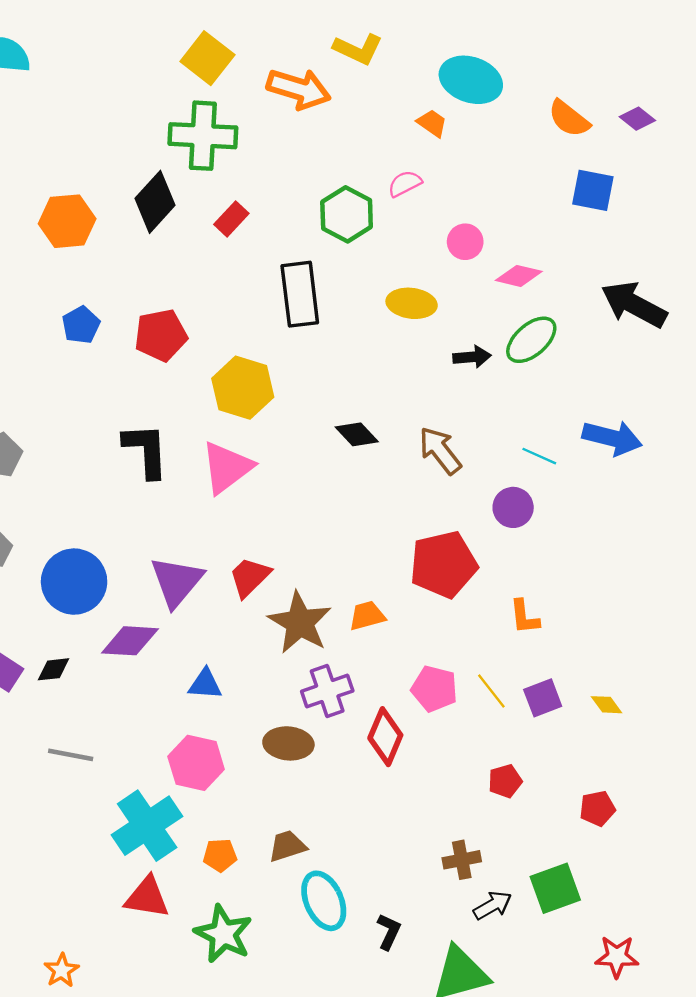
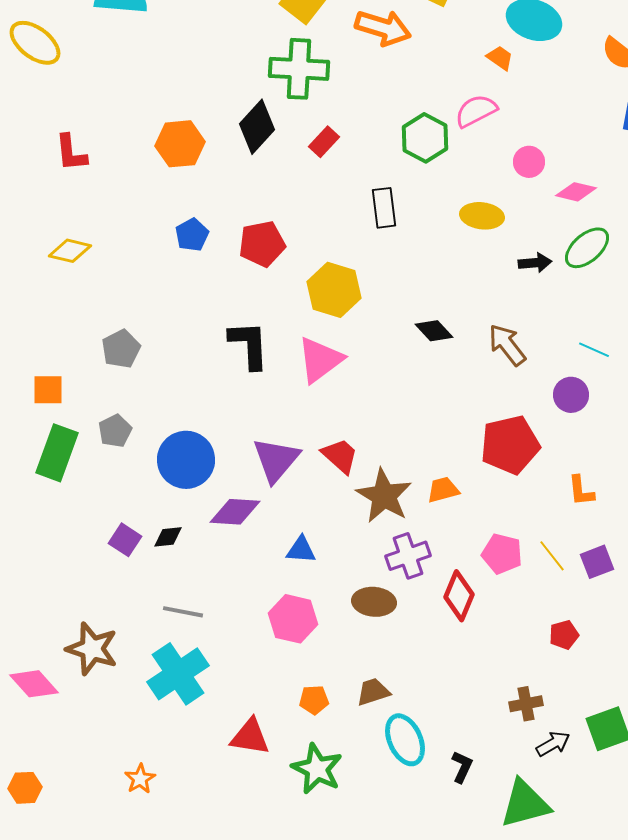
pink semicircle: (405, 184) -> (476, 111), size x1.4
black rectangle: (300, 294) -> (384, 208), size x0.7
red trapezoid: (250, 577) -> (340, 456), turned 87
cyan cross: (147, 826) -> (178, 674), moved
orange star: (61, 970) -> (140, 779), moved

